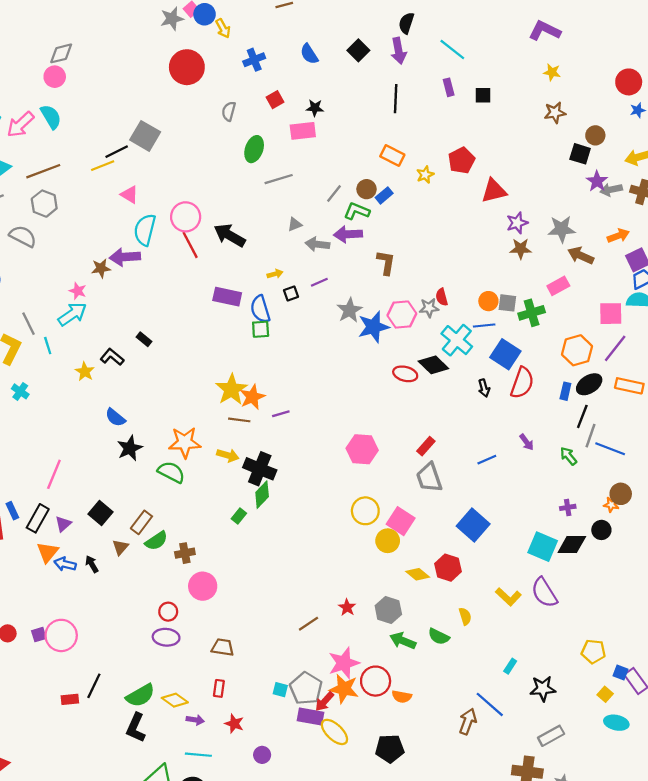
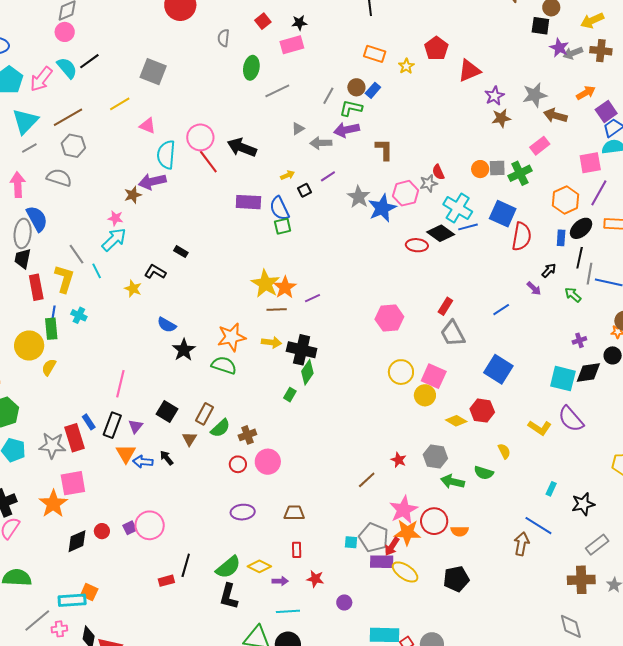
black line: (117, 152) -> (89, 61), moved
blue line: (484, 325) -> (468, 227), moved
black arrow: (484, 388) -> (549, 271), moved, turned -112
red circle: (168, 612) -> (238, 464), moved

